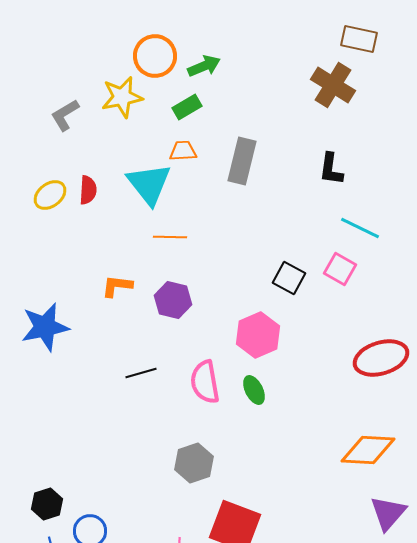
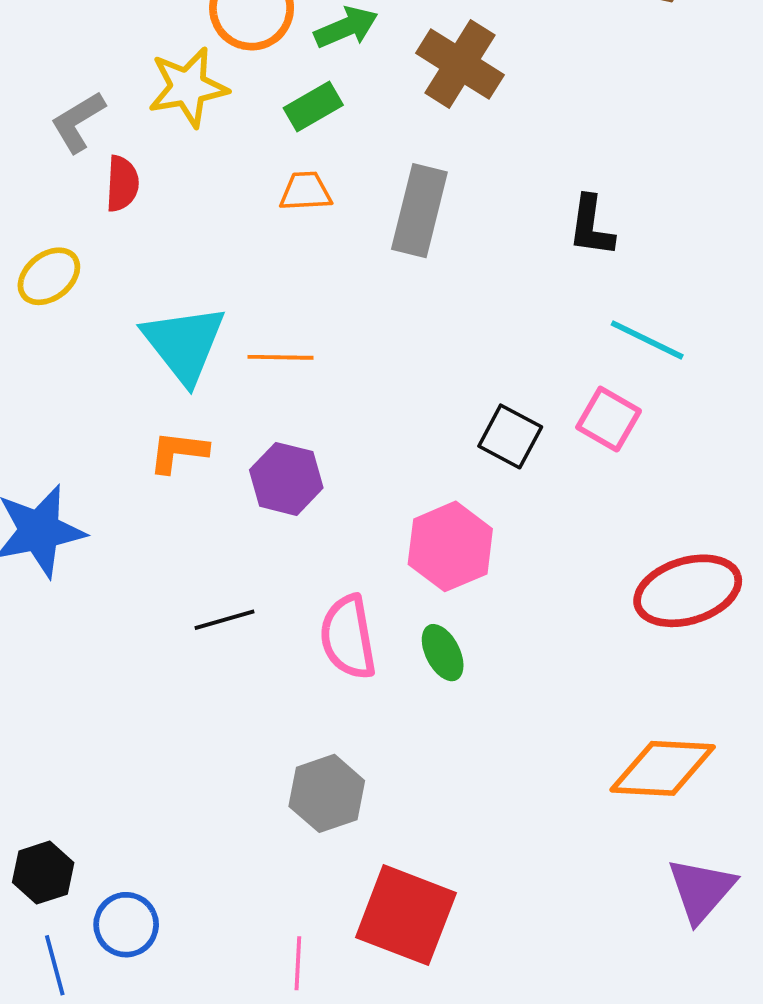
brown cross: (333, 85) -> (460, 64), moved
cyan triangle: (149, 184) -> (184, 344), moved
red semicircle: (88, 190) -> (122, 184), moved

